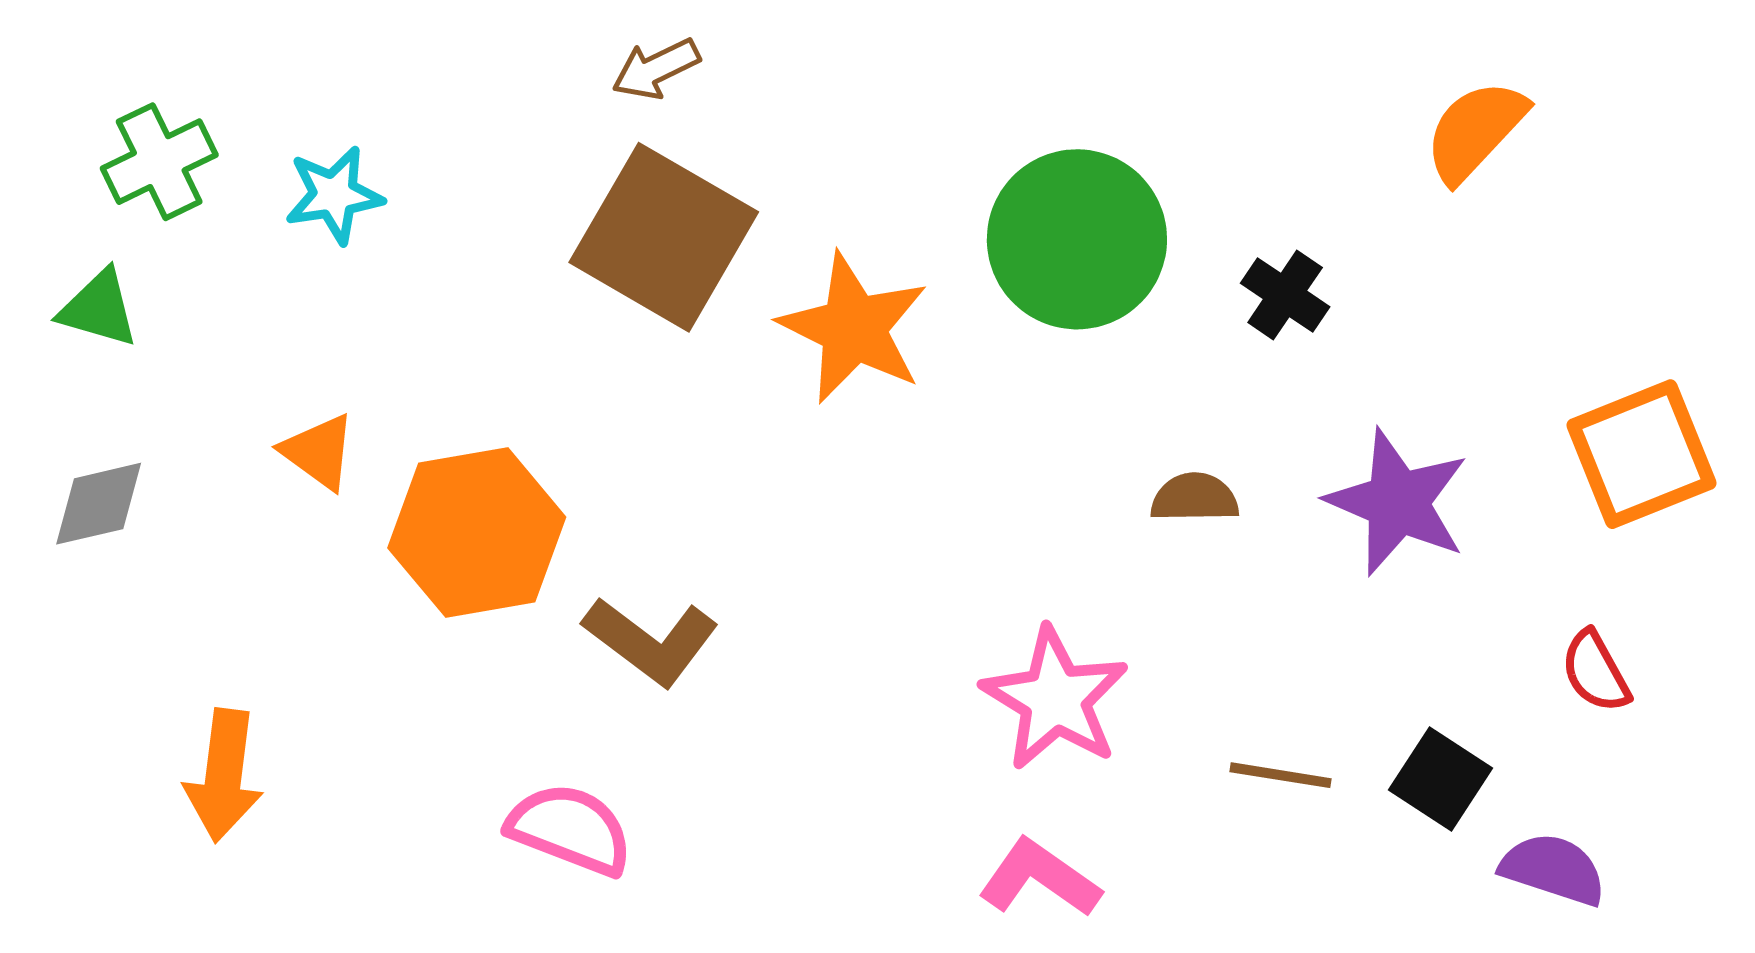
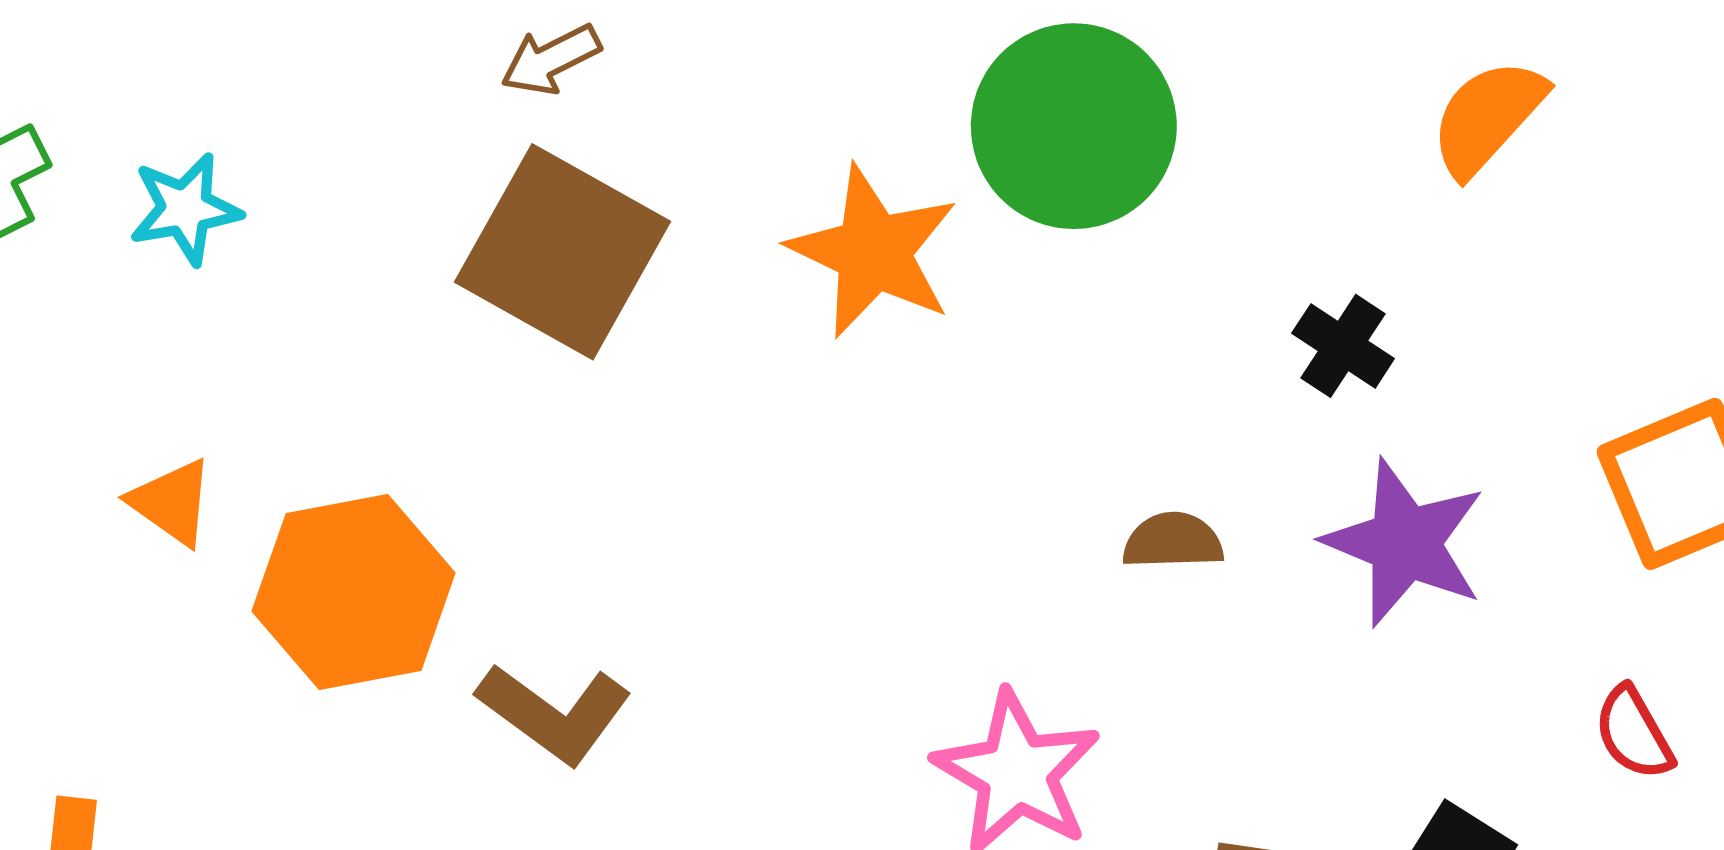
green circle: (1077, 239) -> (1074, 126), moved
black cross: (1285, 295) -> (1343, 346), moved
orange star: (854, 328) -> (873, 252), moved

